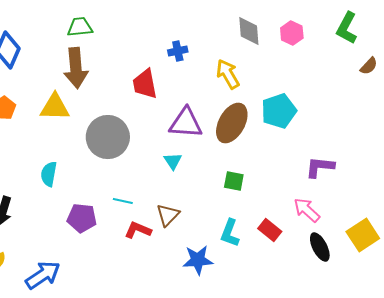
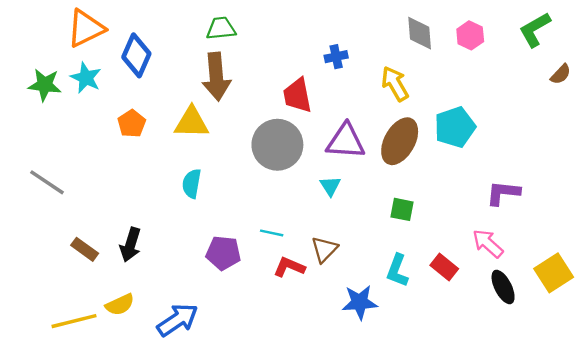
green L-shape: (347, 28) -> (535, 30), turned 32
gray circle: (108, 137) -> (277, 145), moved
cyan semicircle: (49, 174) -> (192, 184), moved

